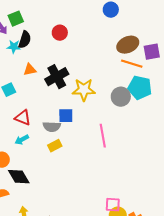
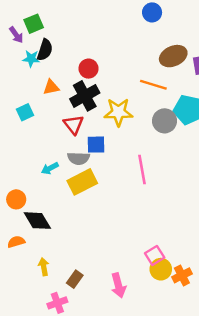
red circle: (60, 33) -> (88, 69), moved
orange line: (132, 64) -> (153, 85), moved
red triangle: (23, 118) -> (74, 125), moved, turned 30
cyan arrow: (22, 140) -> (50, 168), moved
yellow rectangle: (55, 146) -> (82, 182), size x1.6
pink square: (113, 205) -> (155, 255), turned -35

